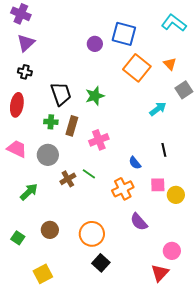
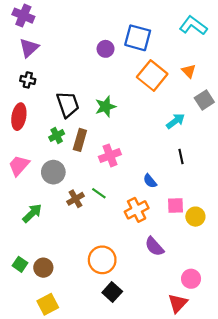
green cross: (51, 122) -> (57, 135), turned -32
pink trapezoid: (17, 149) -> (19, 165), turned -75
black line: (164, 150) -> (181, 157), moved
brown circle: (50, 230) -> (43, 268), moved

